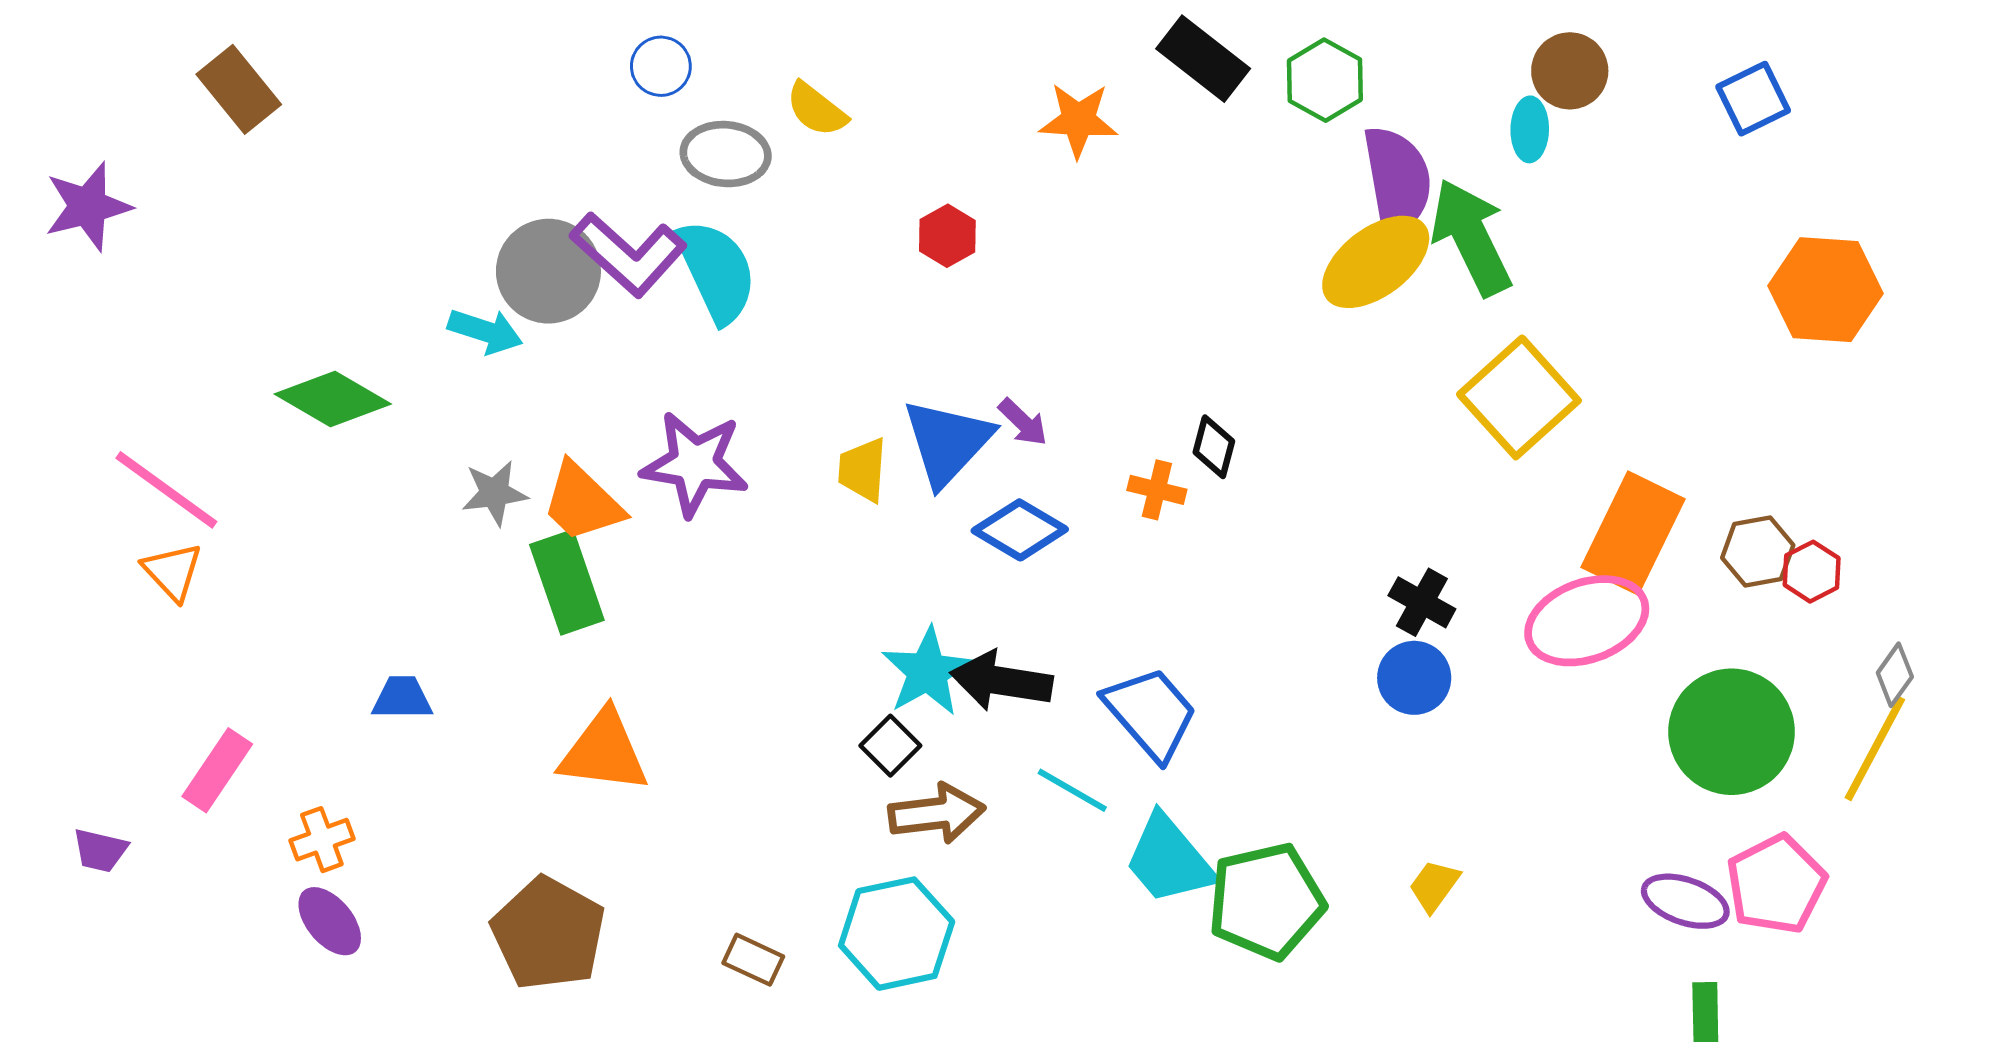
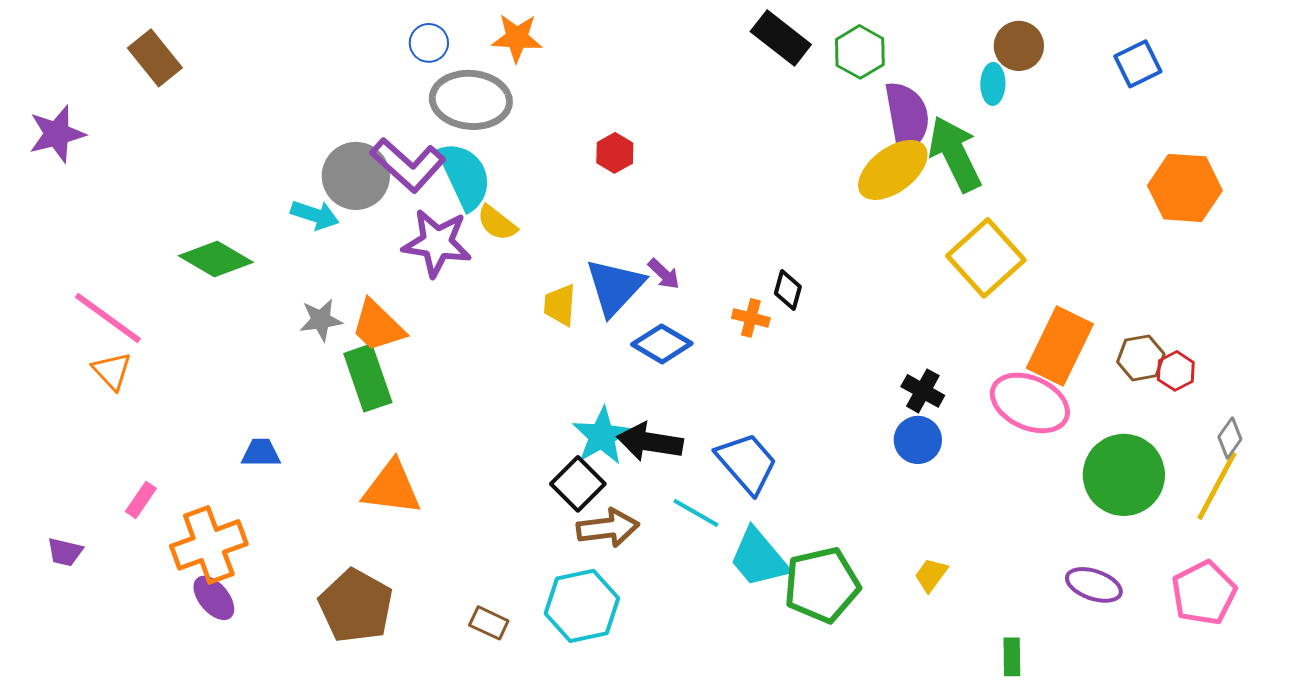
yellow semicircle: (816, 109) -> (497, 223), moved
orange star: (1078, 120) -> (517, 38), moved
gray ellipse: (726, 154) -> (471, 100), size x1.4
purple star: (695, 464) -> (437, 243), moved
pink ellipse: (1587, 621) -> (1030, 403), turned 44
black square: (890, 746) -> (578, 484), size x1.4
pink rectangle: (217, 770) -> (141, 500), size x0.7
orange cross: (322, 840) -> (209, 545), size x1.8
pink pentagon: (1776, 884) -> (1204, 593), moved
green rectangle: (1705, 1012) -> (1012, 657), moved

